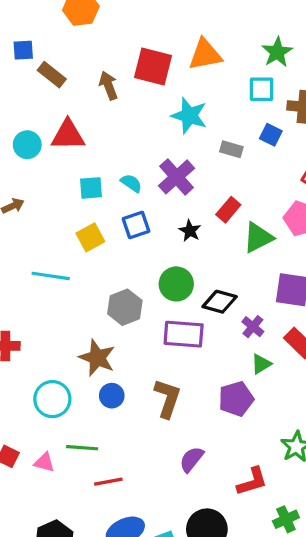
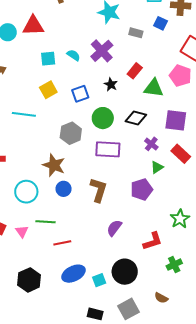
blue square: (136, 225) -> (80, 94), moved
green triangle: (258, 238) -> (154, 88), turned 35
black diamond: (220, 302) -> (136, 118), moved
pink triangle: (44, 462) -> (22, 231), turned 40

